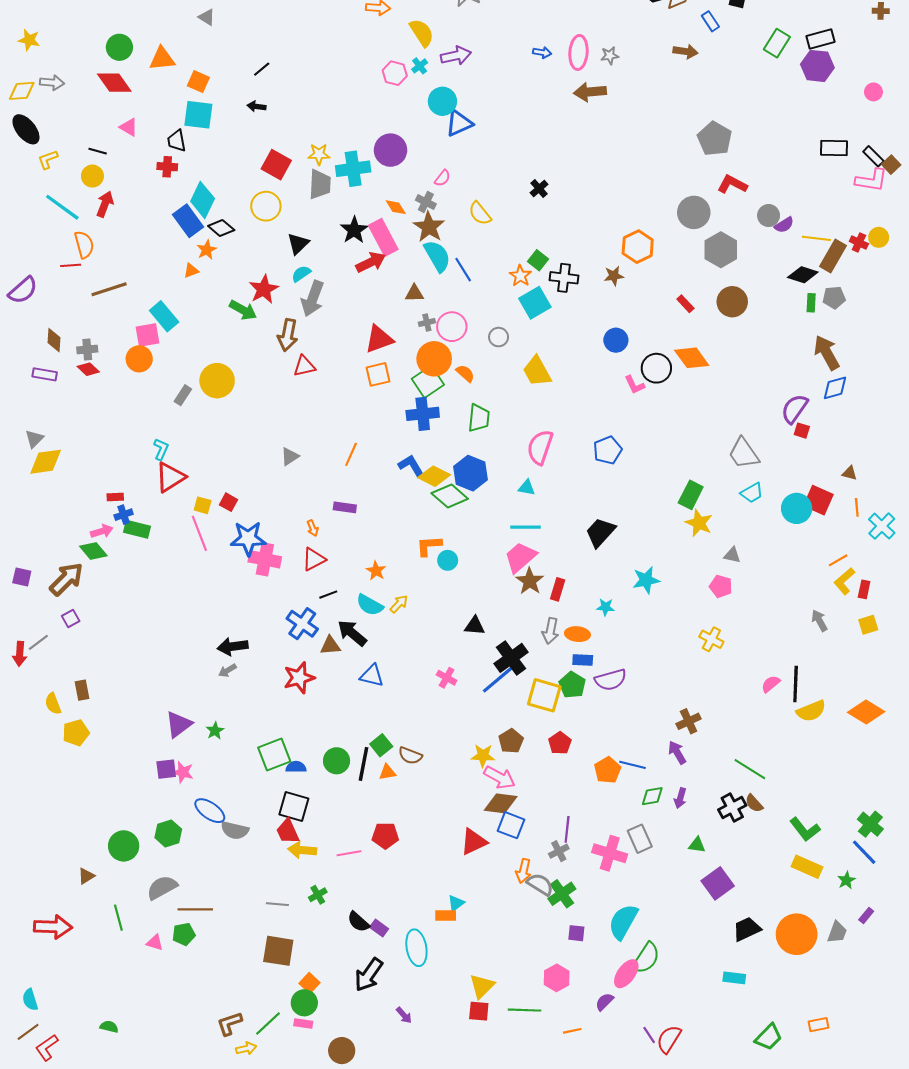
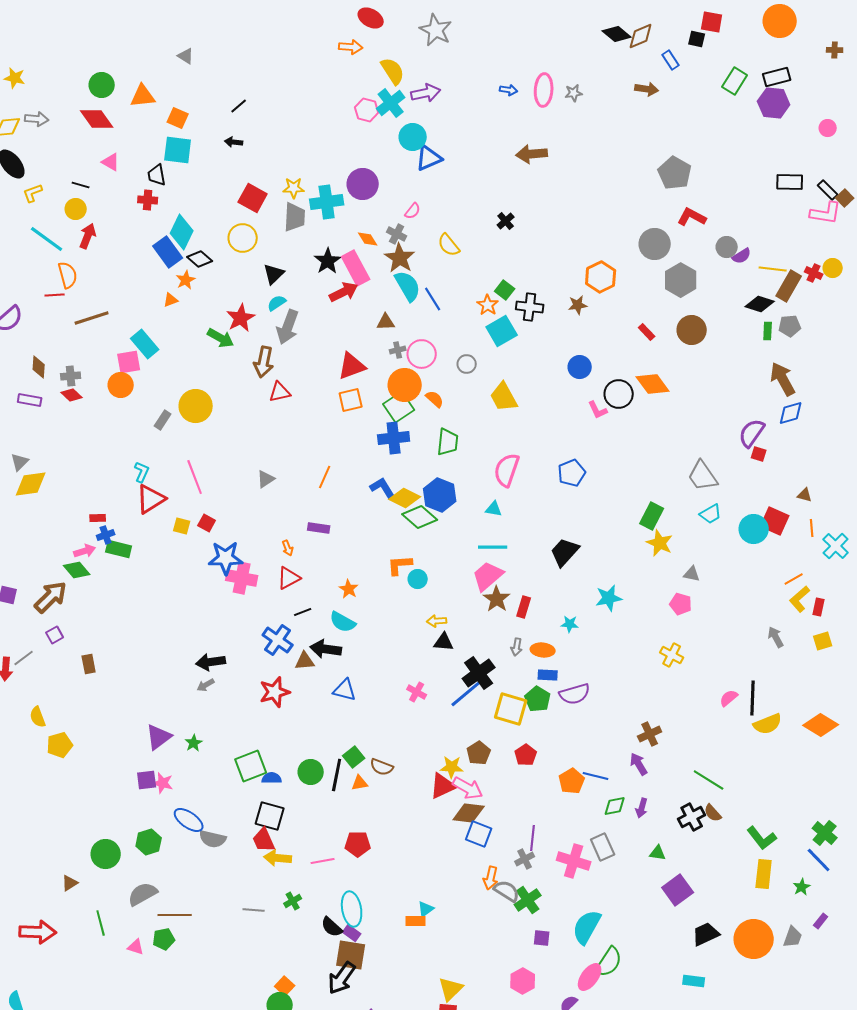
cyan cross: (420, 66) -> (391, 103), size x1.8
brown arrow: (590, 92) -> (532, 154), moved
pink line: (199, 533) -> (195, 477), moved
yellow arrow: (399, 604) -> (437, 621), moved, turned -138
gray arrow: (550, 631) -> (517, 647), size x0.7
black arrow: (352, 633) -> (326, 649), turned -32
brown rectangle: (82, 690) -> (89, 664), moved
red triangle: (474, 842) -> (443, 786), moved
yellow rectangle: (807, 867) -> (764, 874), turned 72
cyan ellipse: (416, 948) -> (352, 909), moved
brown square: (278, 951) -> (351, 955), moved

